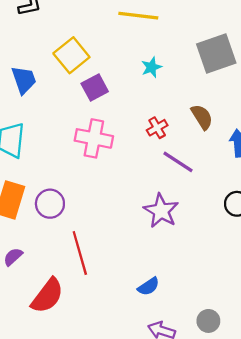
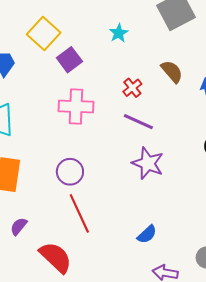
purple line: (178, 162) -> (138, 122), moved
purple circle: (50, 204) -> (70, 172), moved
red semicircle: (47, 296) -> (56, 257), turned -75

